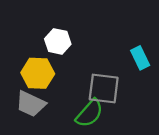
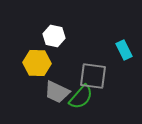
gray trapezoid: (31, 104) -> (57, 92), moved

